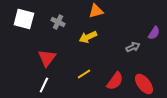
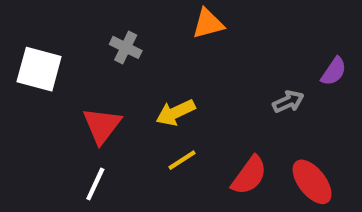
white square: (24, 19) -> (39, 69), moved
yellow arrow: (88, 37) -> (176, 113), moved

